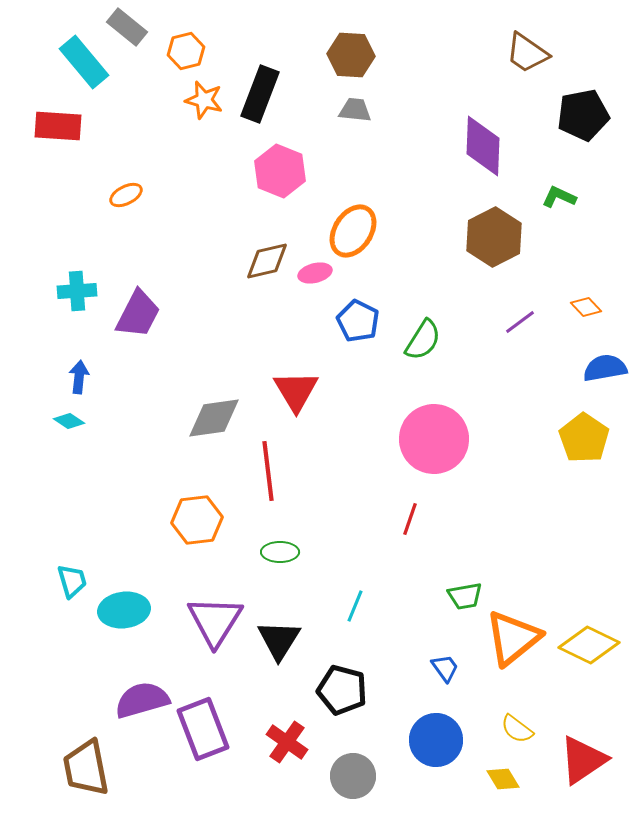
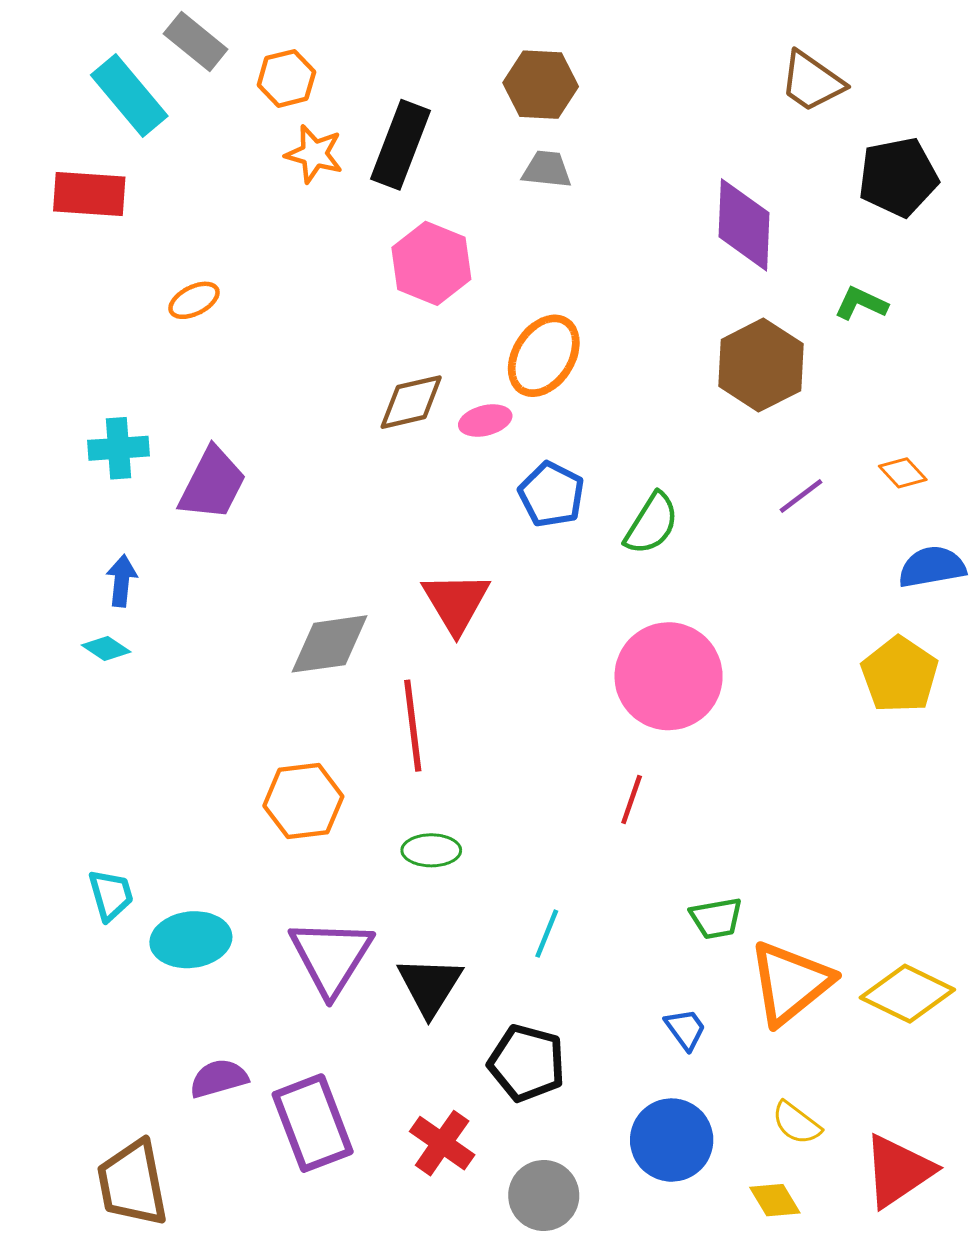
purple semicircle: (142, 700) -> (219, 1078), size x0.7

